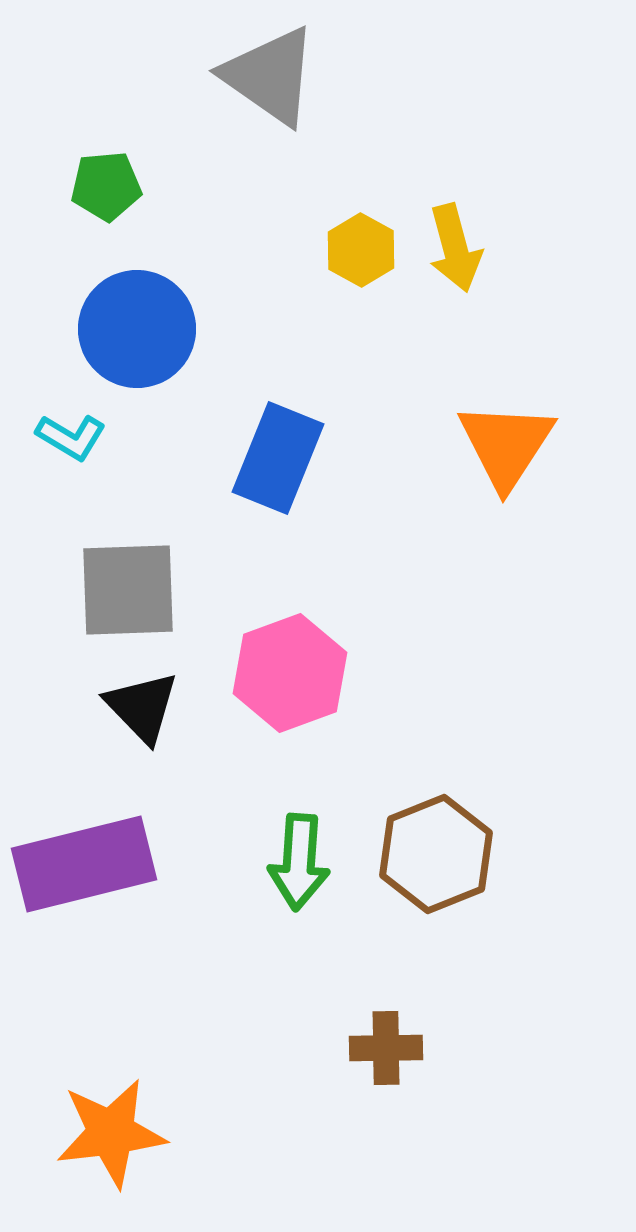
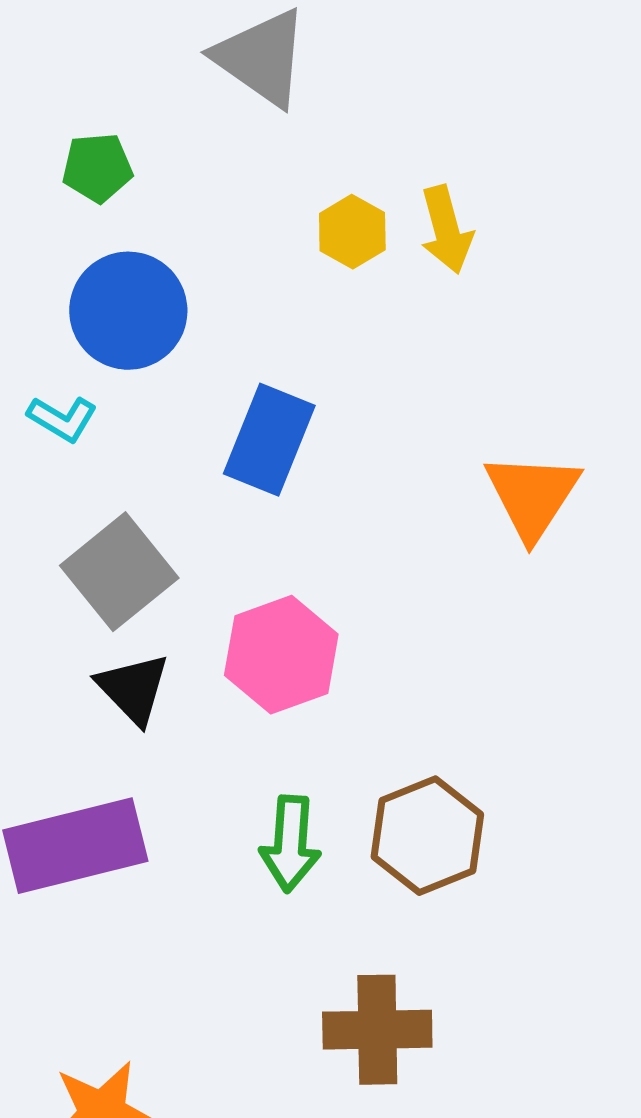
orange triangle: (506, 445) -> (532, 496), moved
gray square: (128, 590) -> (119, 572), turned -37
brown cross: (386, 1048) -> (377, 1030), size x1.5

